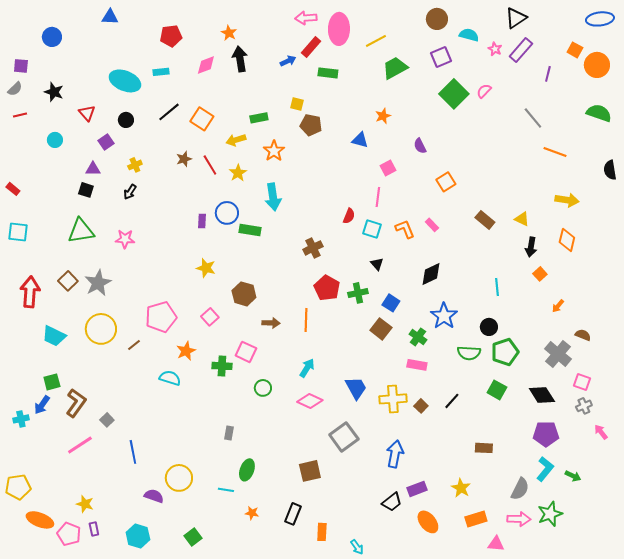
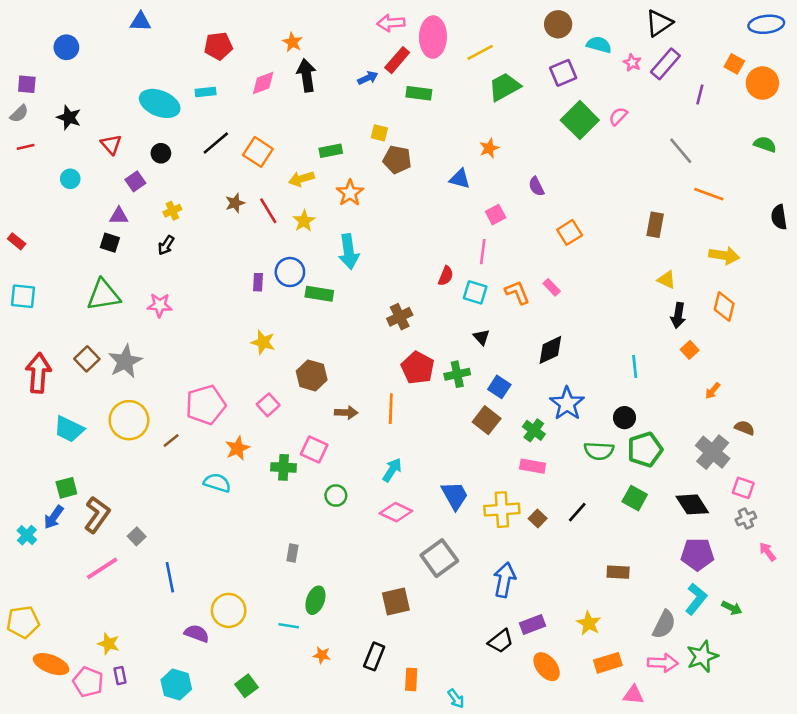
green semicircle: (599, 113) -> (765, 144), size x0.7
brown rectangle: (485, 220) -> (655, 225), moved, turned 60
cyan cross: (21, 419) -> (27, 535), turned -35

